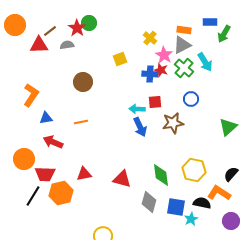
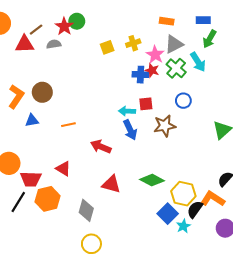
orange rectangle: (184, 30) -> (167, 21), moved
green arrow: (224, 34) -> (210, 39), moved
yellow cross: (150, 38) -> (133, 43), moved, turned 32
yellow square: (120, 59) -> (107, 47), moved
brown circle: (83, 82) -> (42, 92), moved
red arrow: (53, 142) -> (101, 147), moved
yellow hexagon: (194, 170) -> (183, 194), moved
red triangle: (84, 174) -> (63, 169), moved, turned 42
green diamond: (161, 175) -> (152, 180), turned -55
gray diamond: (149, 202) -> (86, 210), moved
black semicircle: (202, 203) -> (195, 209), turned -66
blue square: (176, 207) -> (168, 214), turned 36

